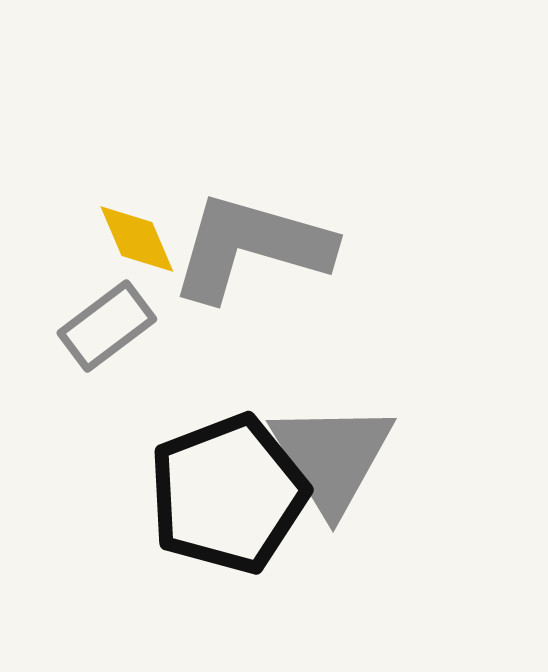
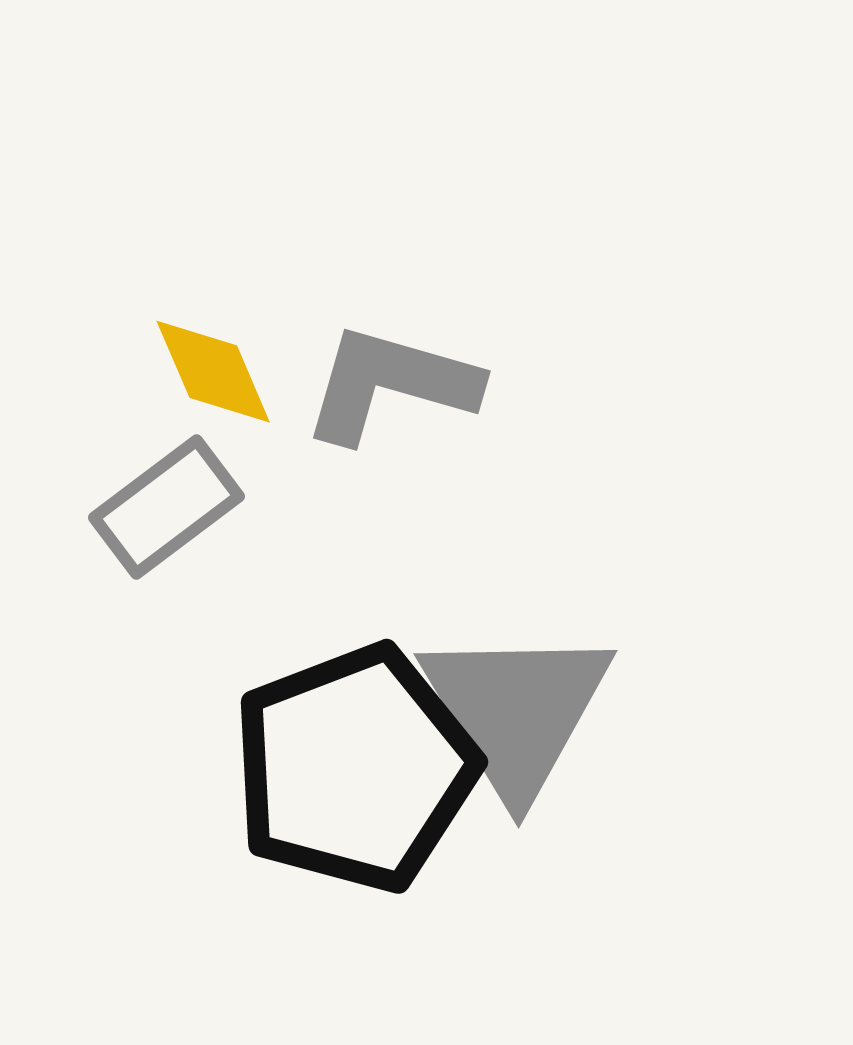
gray L-shape: (251, 247) -> (391, 384), size x0.7

